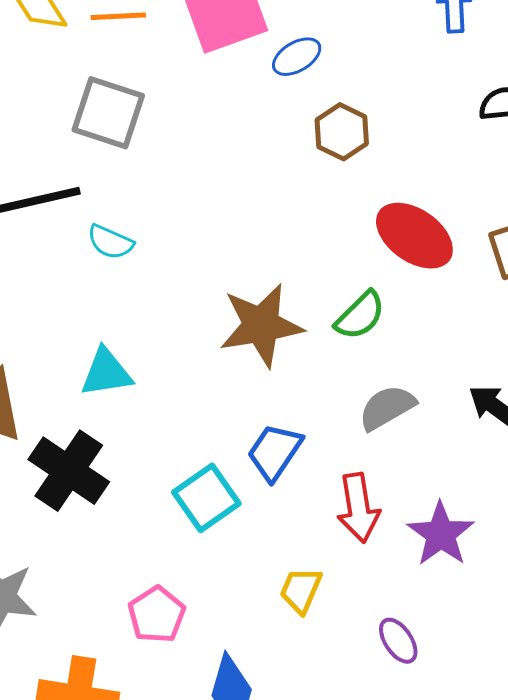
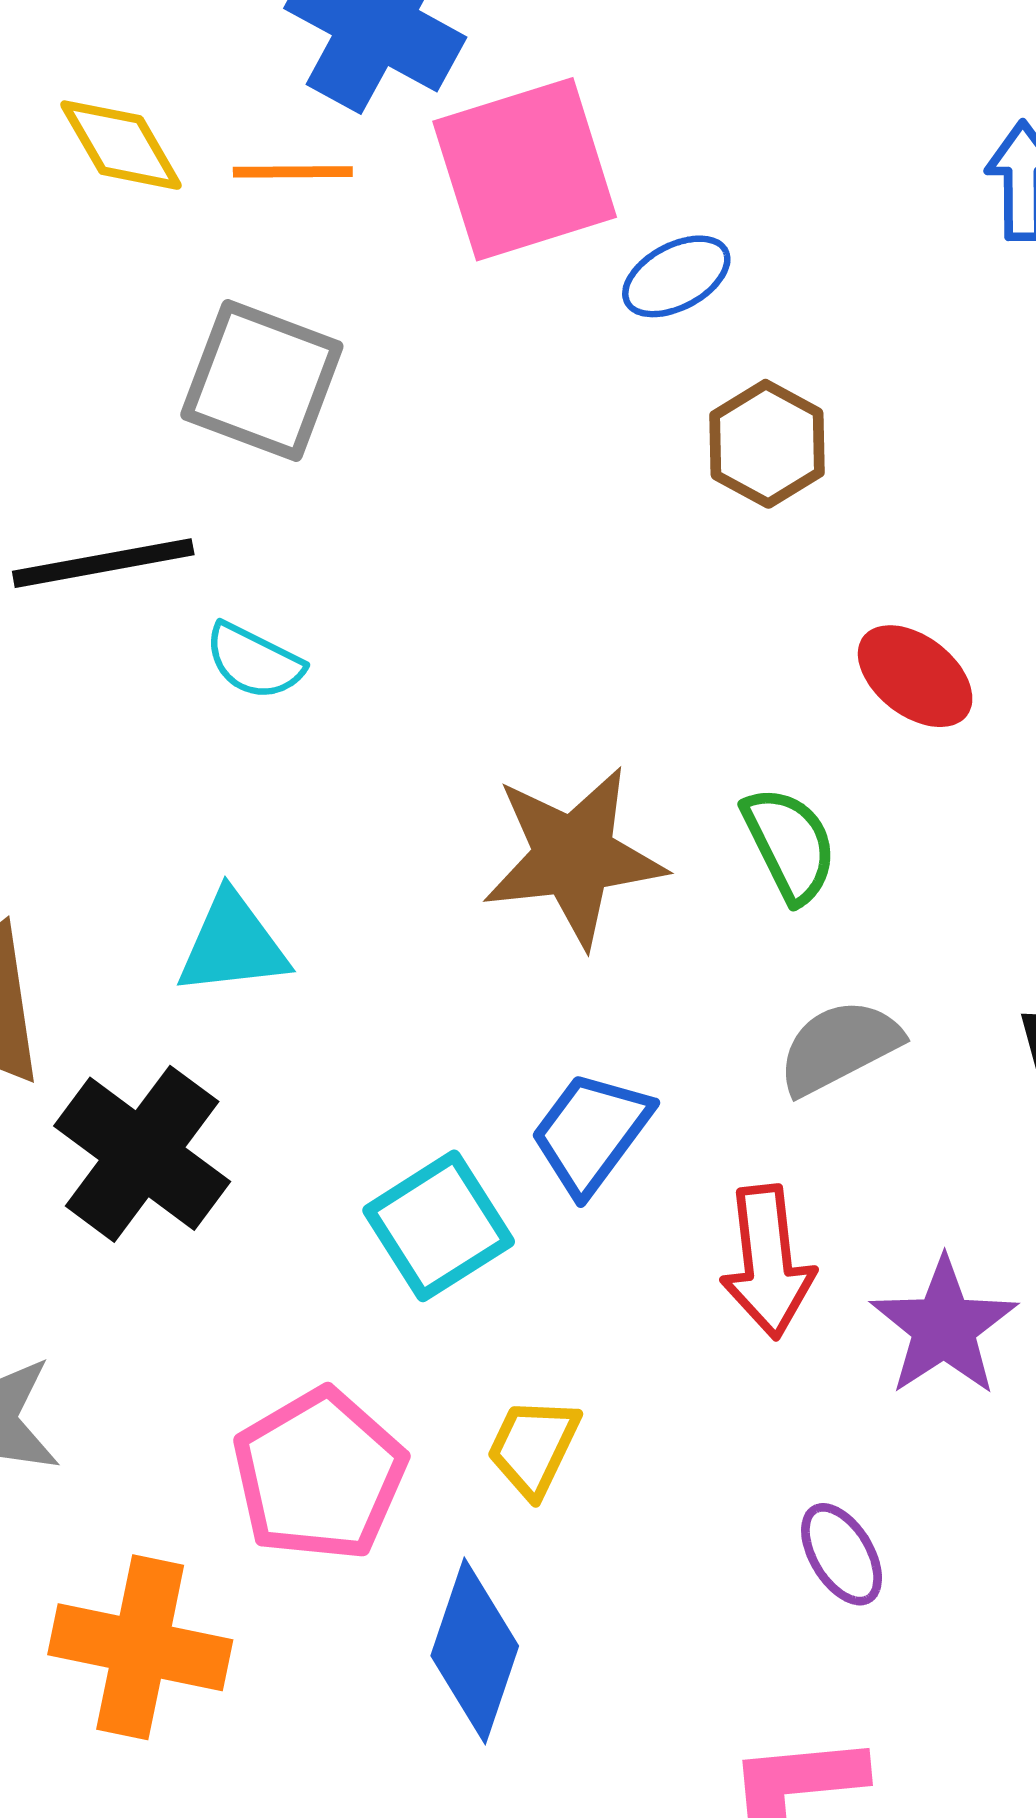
red ellipse: (414, 236) -> (915, 676), size x0.7
green semicircle: (360, 315) -> (790, 844), turned -74
yellow trapezoid: (301, 590) -> (533, 1447), moved
pink pentagon: (157, 615) -> (319, 1475), size x1.4

